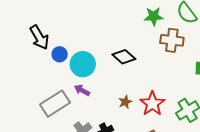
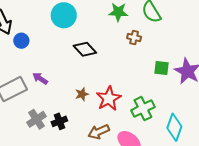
brown cross: (172, 40) -> (134, 37), size x0.6
cyan circle: (83, 64) -> (64, 15), moved

